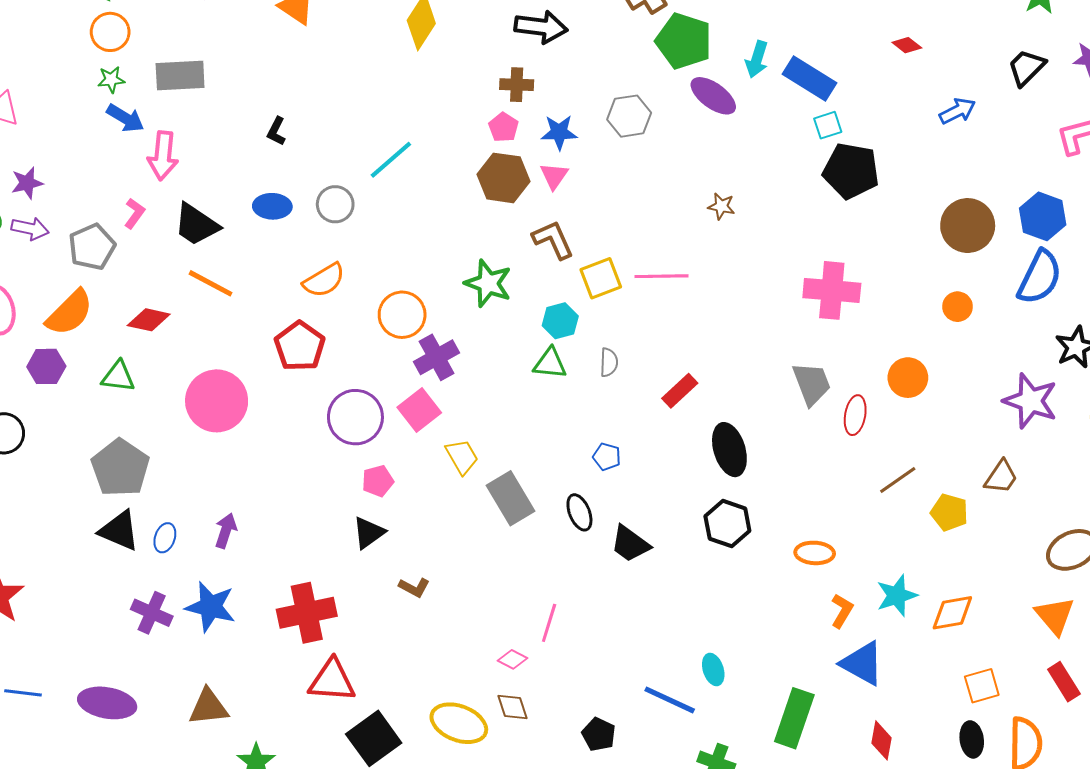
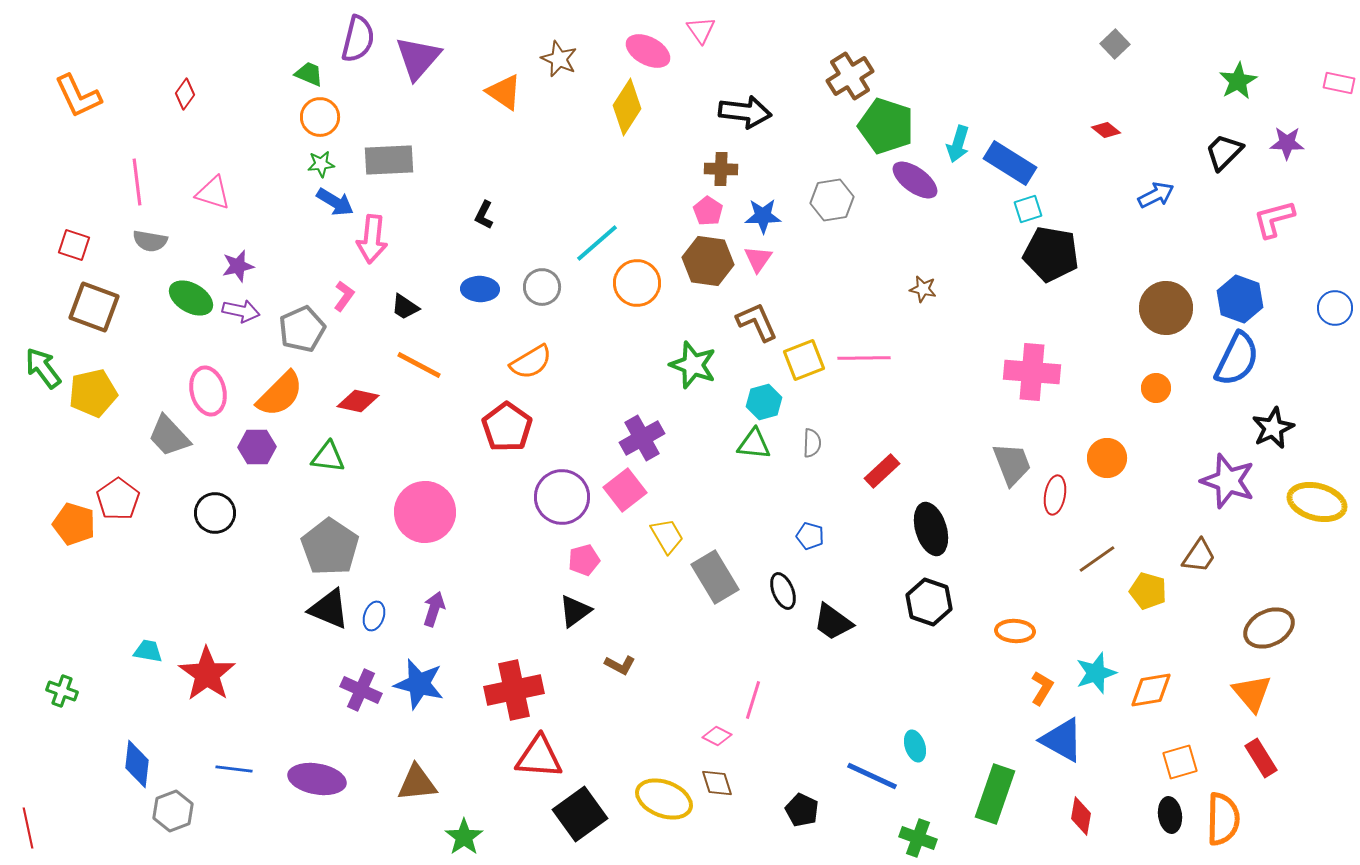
black trapezoid: (196, 225) -> (405, 307), size x0.6
orange circle: (402, 315) -> (637, 283), moved
pink circle: (217, 401) -> (425, 512), moved

